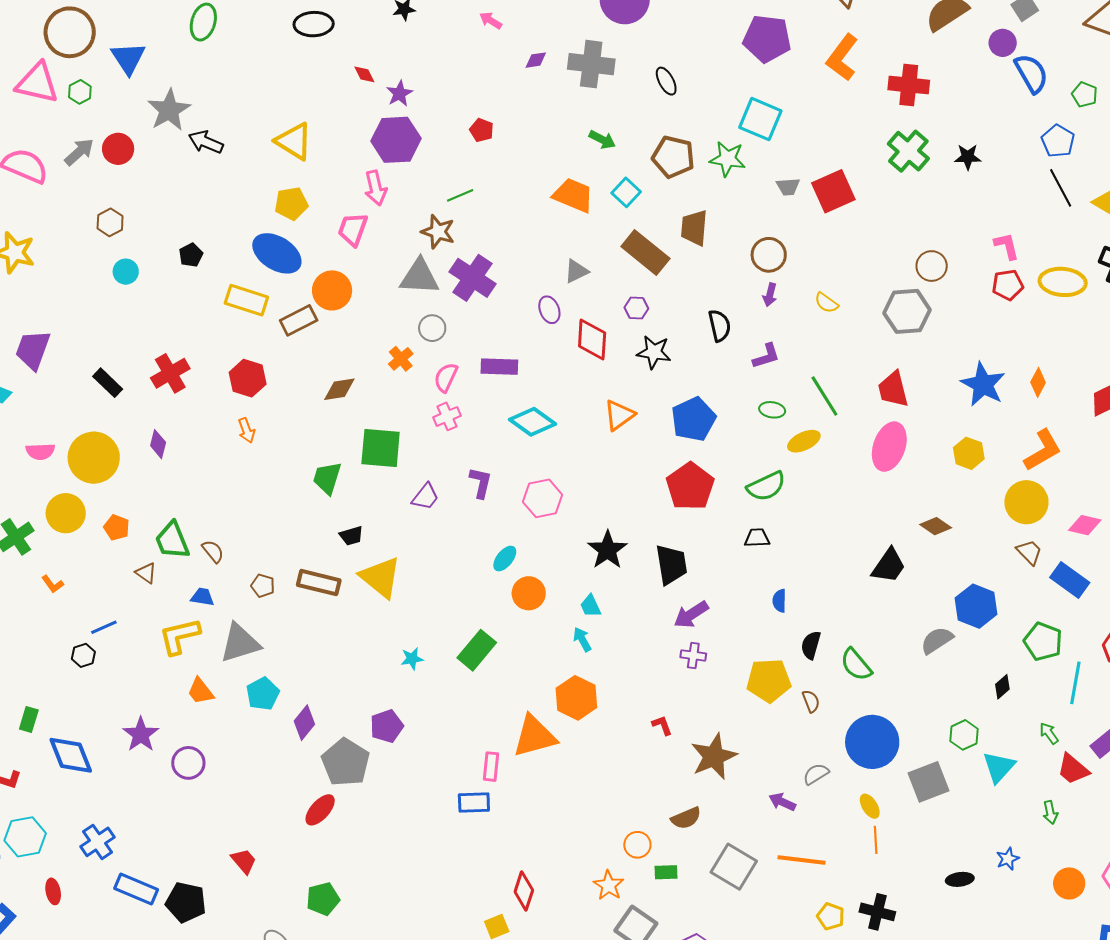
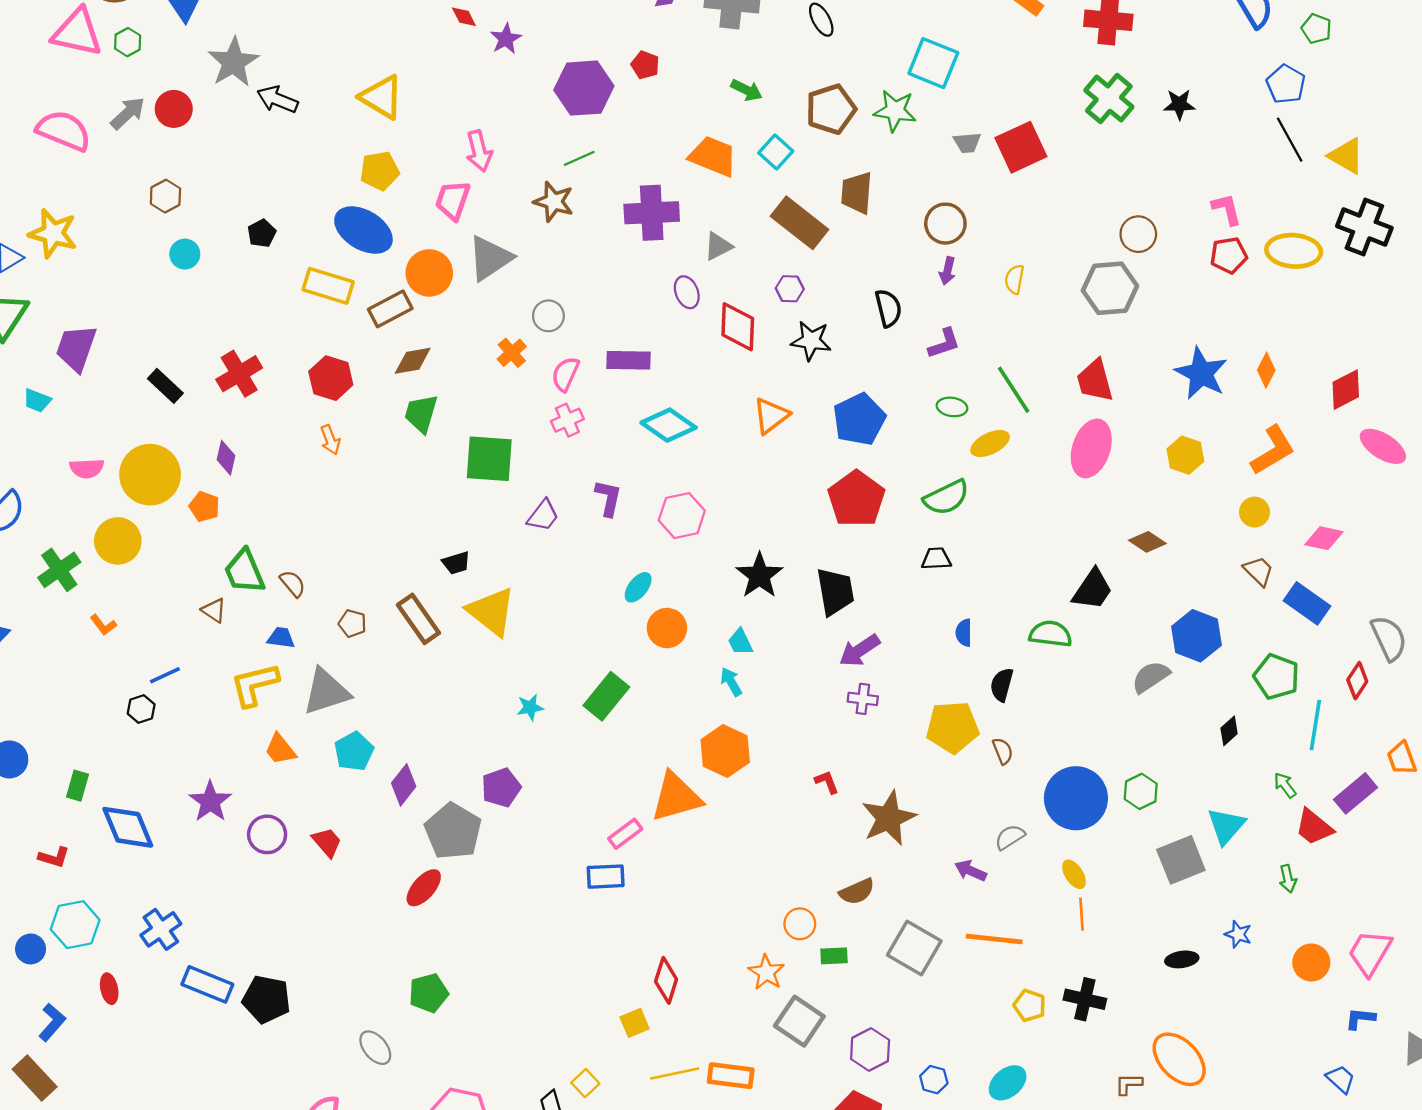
red pentagon: (482, 130) -> (645, 65), moved
purple hexagon: (396, 140) -> (584, 88), moved
brown pentagon: (673, 157) -> (831, 109), turned -30
gray triangle: (419, 277) -> (490, 258), moved, turned -36
purple cross: (473, 278) -> (652, 213), moved, turned -36
yellow semicircle: (826, 303) -> (1014, 279), turned 65
brown diamond: (339, 389) -> (413, 361), moved
green trapezoid: (327, 478) -> (421, 413), moved
yellow circle: (1026, 502) -> (1255, 512), size x0.6
orange pentagon: (117, 527) -> (204, 507), moved
brown rectangle: (319, 583) -> (418, 619), turned 42
green semicircle: (856, 665) -> (1050, 634), moved, turned 138
green hexagon: (964, 735) -> (1141, 791), moved
pink rectangle: (491, 767) -> (625, 834), turned 48
gray square: (928, 782) -> (1181, 860), moved
blue star: (1008, 859) -> (1238, 934), turned -30
red trapezoid: (244, 861) -> (327, 842), moved

